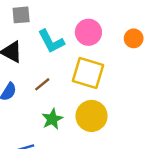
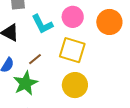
orange circle: (134, 38) -> (109, 22), size x1.6
green star: (52, 119) -> (25, 83), moved, size x1.4

